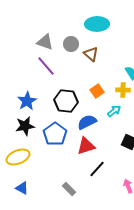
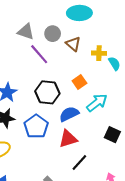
purple line: (46, 66) -> (39, 54), moved
yellow cross: (123, 90) -> (99, 53), moved
cyan arrow: (114, 111) -> (97, 103), size x1.5

